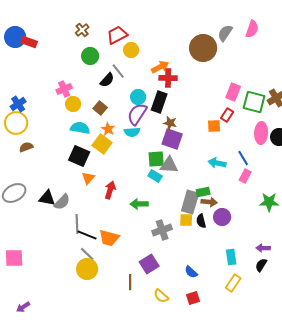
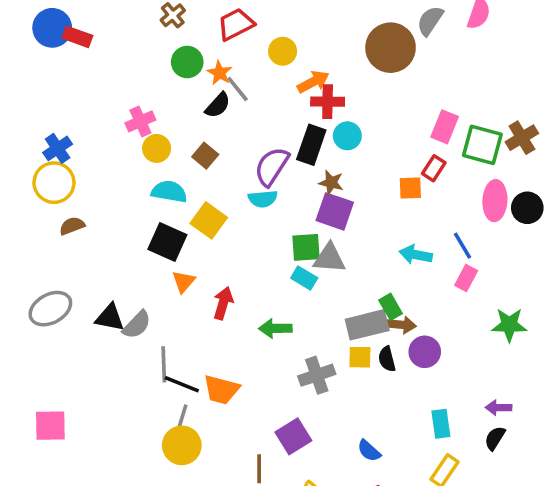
yellow circle: (131, 50) -> (283, 51), moved
cyan circle: (138, 97) -> (347, 136), moved
orange star: (108, 129) -> (220, 73), moved
green rectangle: (203, 192) -> (391, 307), turned 72
gray rectangle: (190, 202) -> (367, 325), turned 60
gray line: (87, 254) -> (182, 418), turned 63

